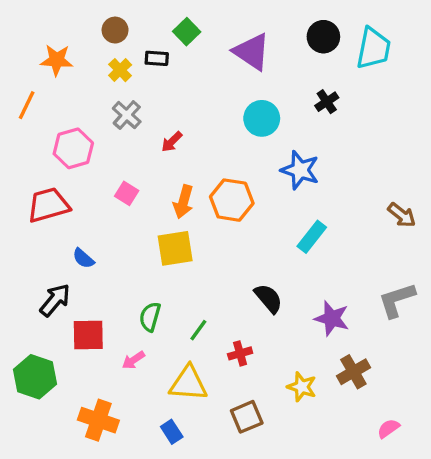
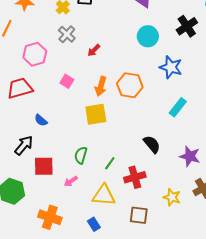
black cross: (327, 102) -> (187, 26), size x1.5
red cross: (240, 353) -> (135, 177), size x1.5
brown square: (247, 417) -> (139, 215), turned 30

